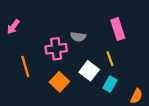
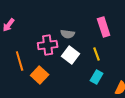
white square: (89, 71) -> (71, 55), moved
orange square: (59, 82) -> (40, 75), moved

